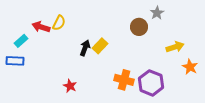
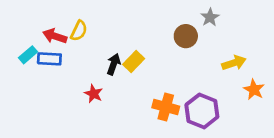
blue rectangle: (15, 61) -> (49, 59), moved
red star: (70, 86) -> (94, 94), moved

